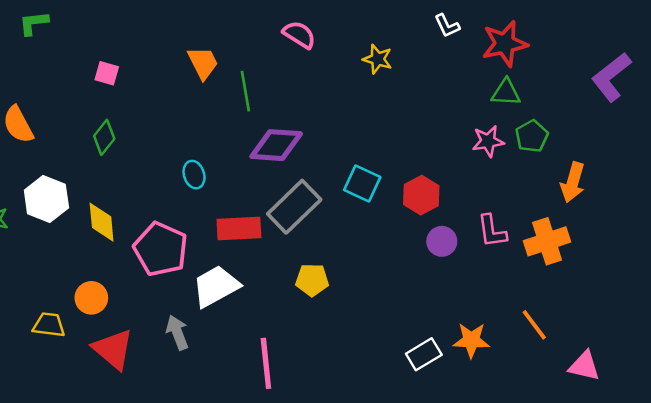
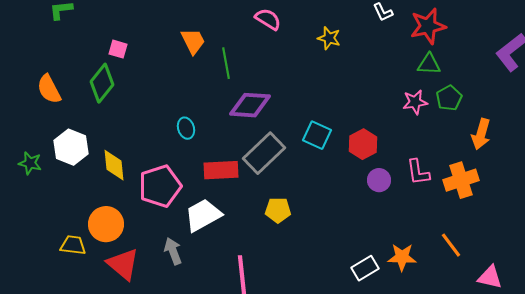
green diamond: (104, 137) -> (102, 83), moved, size x1.4
pink pentagon: (161, 249) -> (160, 186), turned 30
orange circle: (91, 298) -> (106, 224), size x1.4

